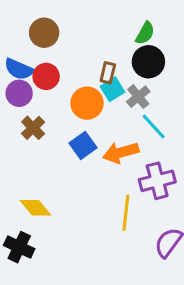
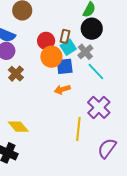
red circle: (46, 76) -> (46, 41), moved
blue square: (83, 145) -> (65, 66), moved, turned 30
orange arrow: (121, 153) -> (62, 89), moved, size x0.7
purple cross: (157, 181) -> (99, 107), turned -30

